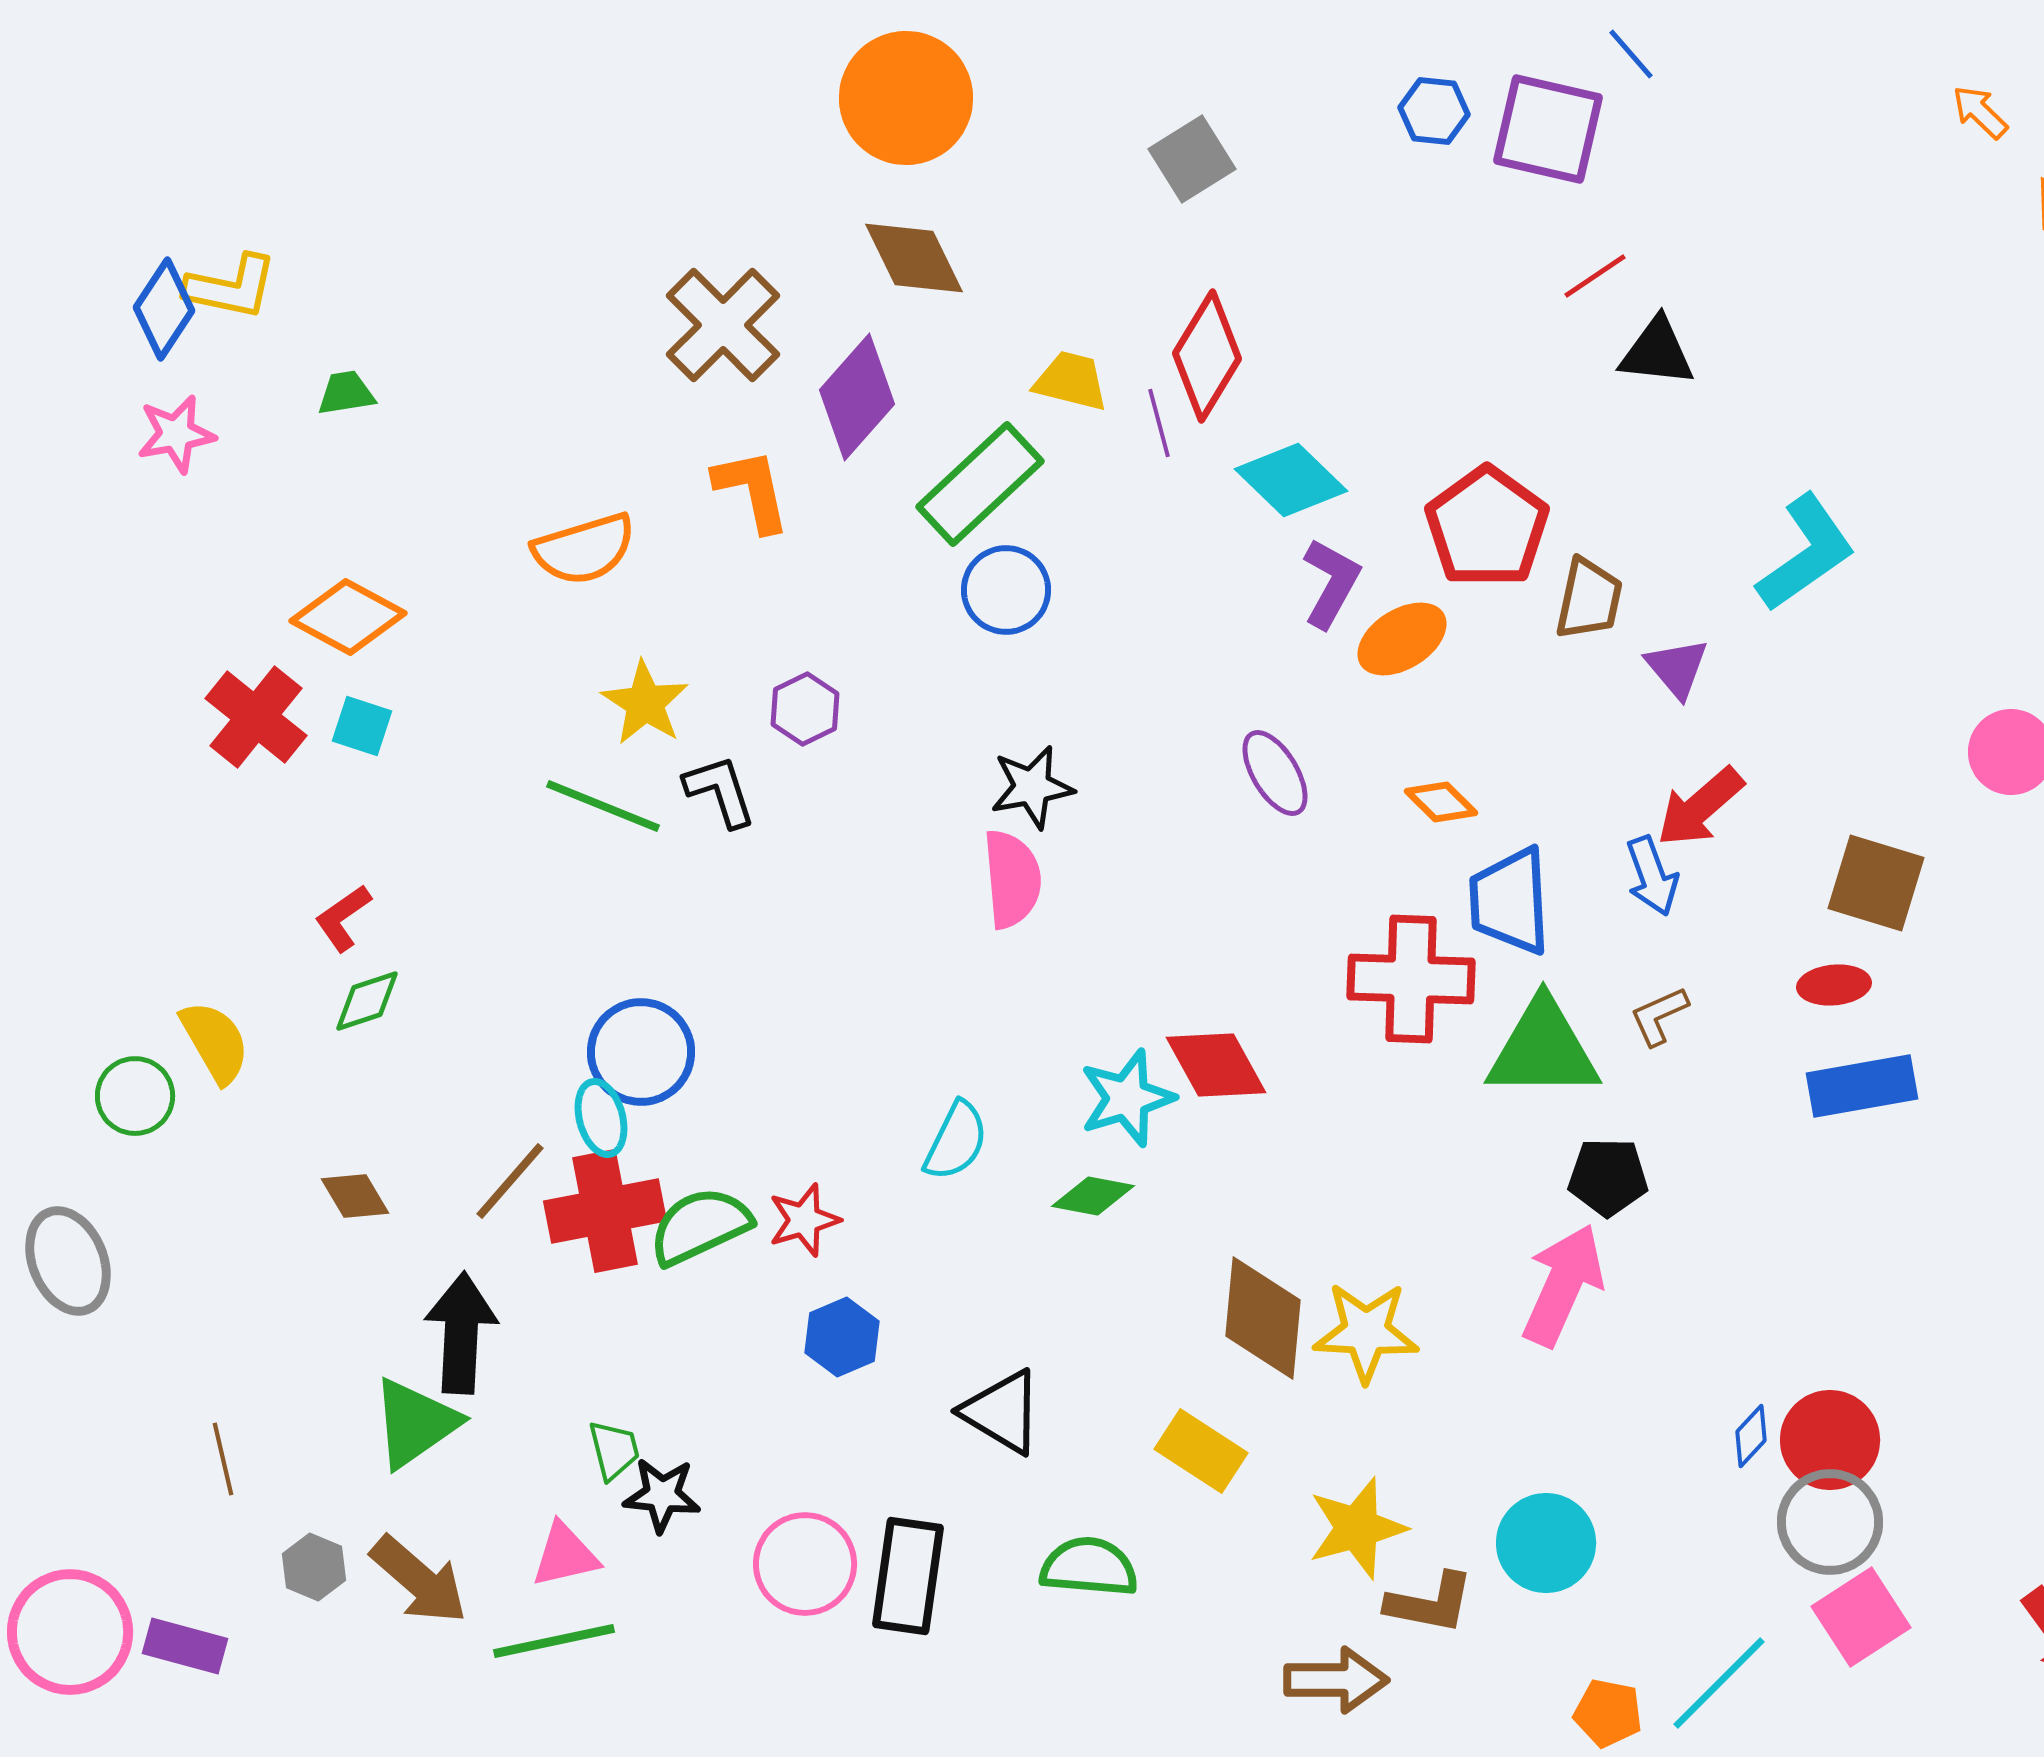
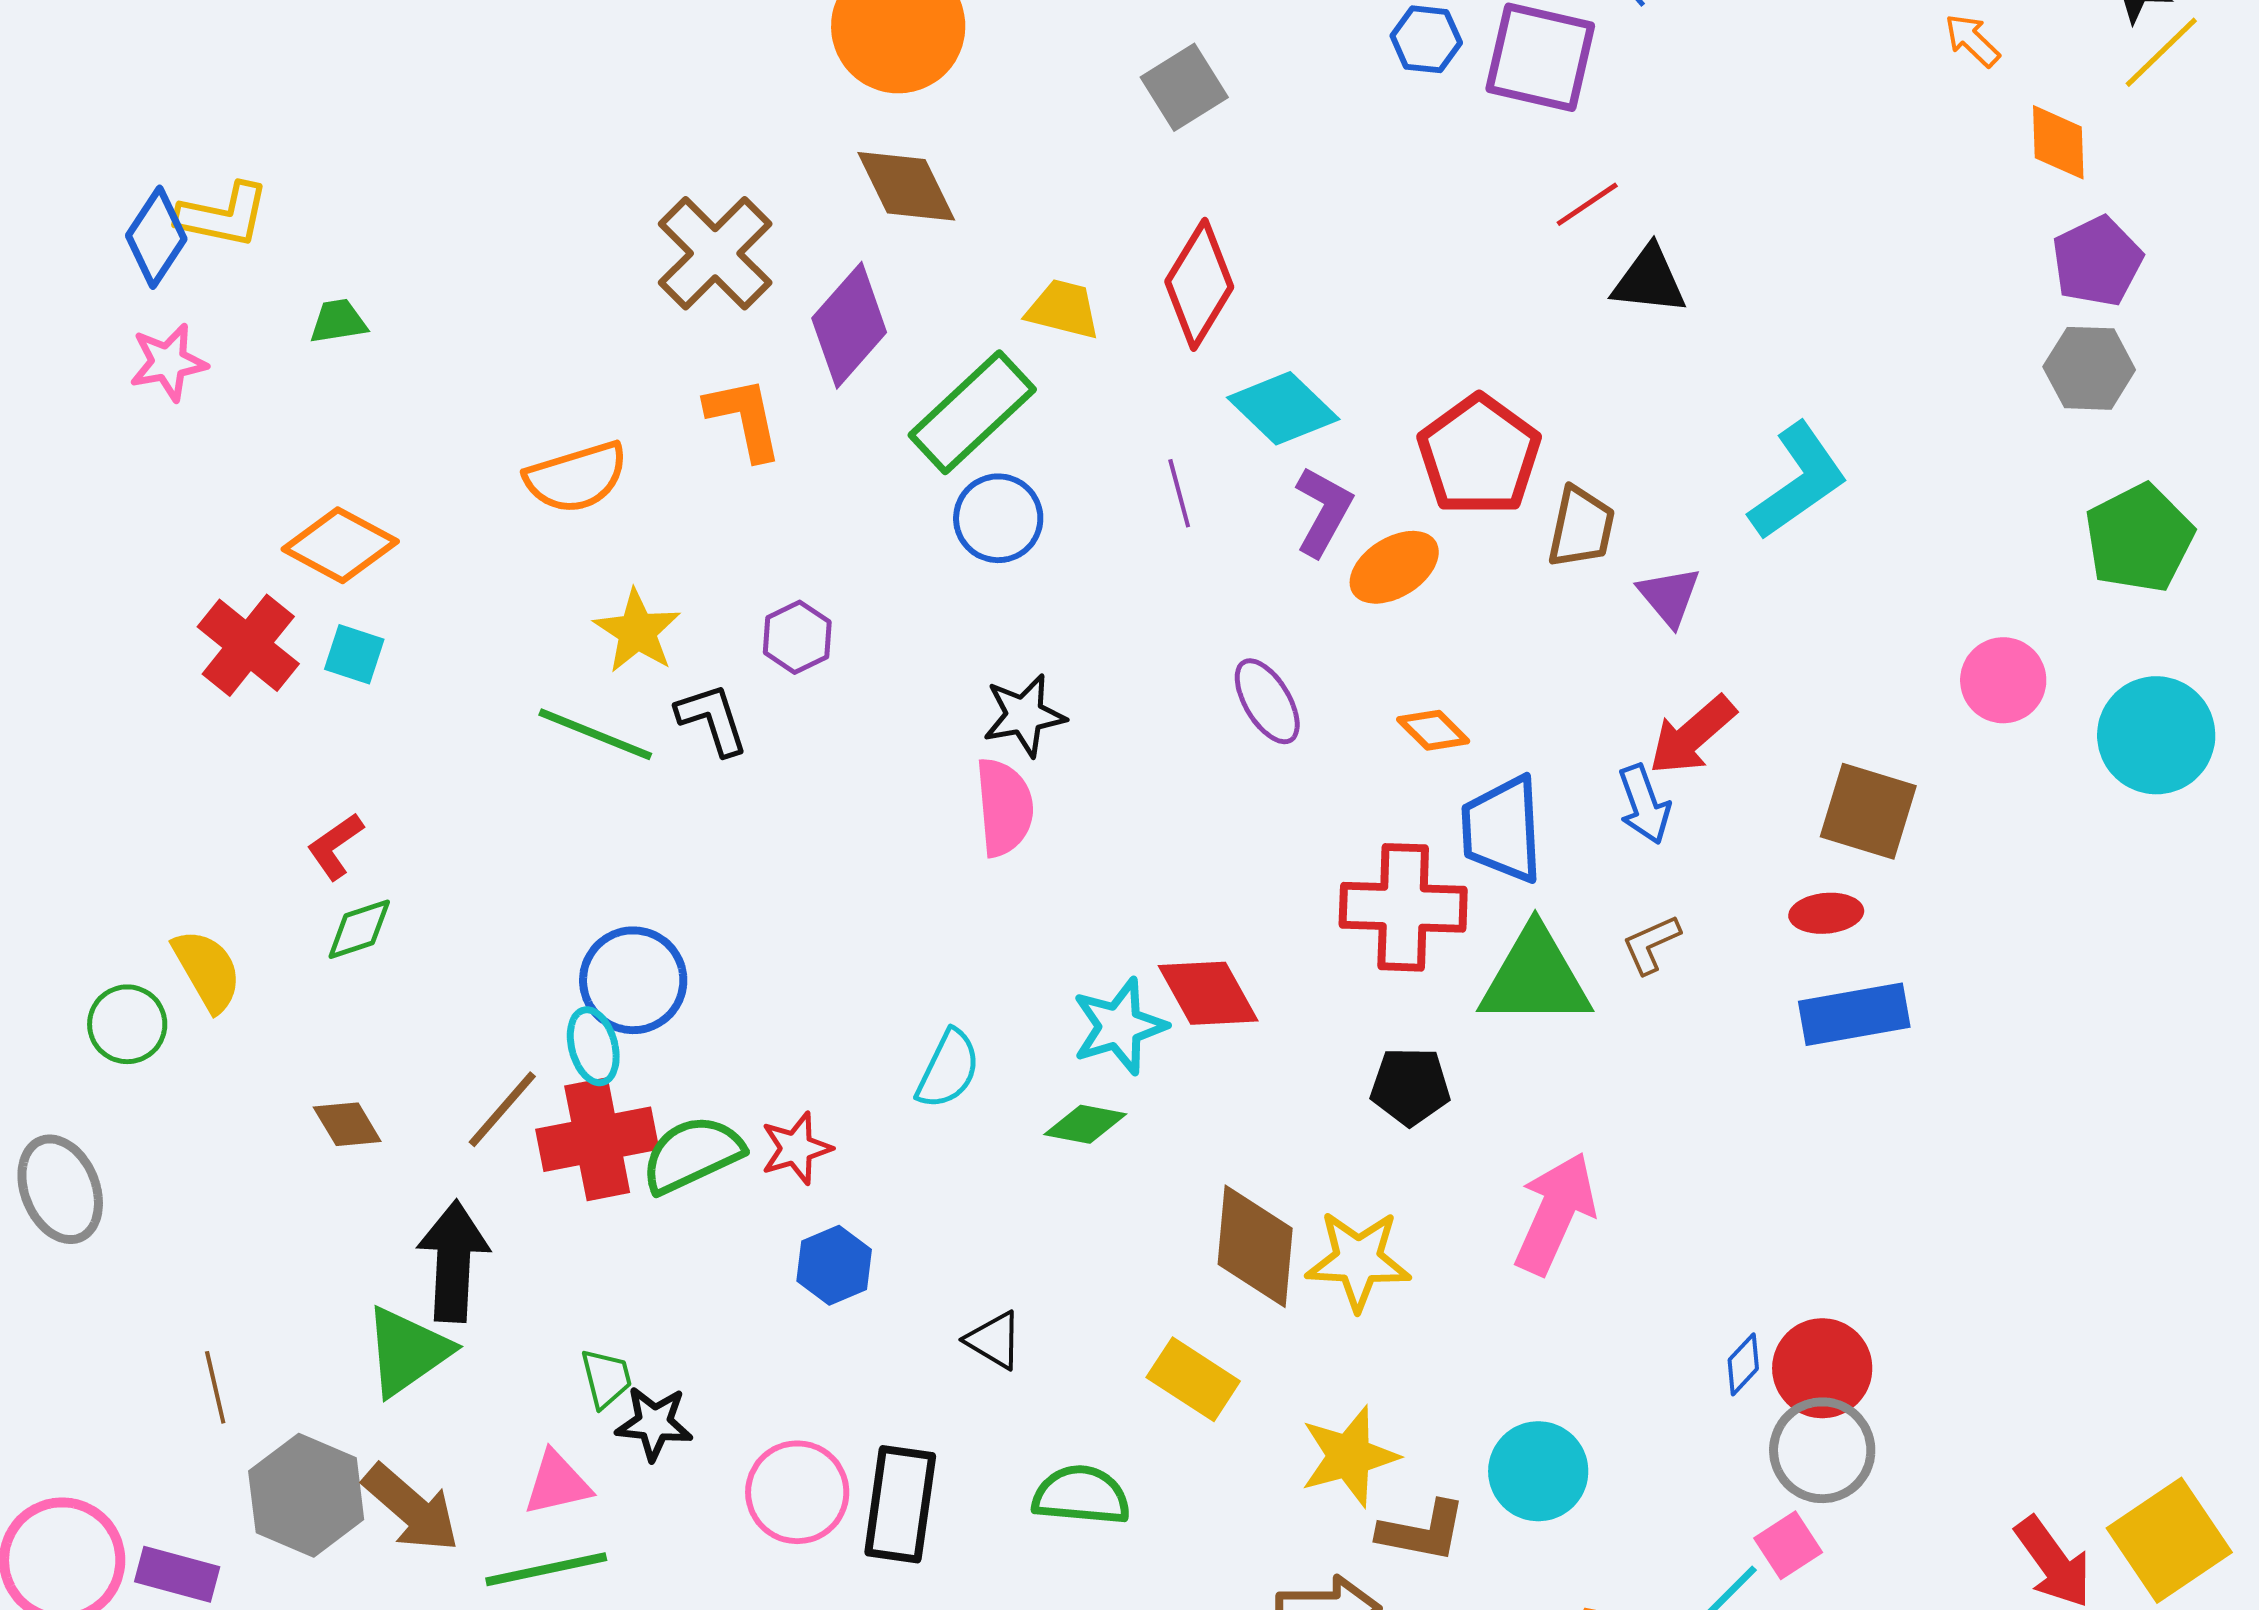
purple line: (1159, 423) -> (1179, 493), moved
black pentagon: (1608, 1177) -> (1410, 1086), moved
black triangle: (1002, 1412) -> (994, 1340), size x0.7
gray hexagon: (314, 1567) -> (306, 1495), size x1.8
pink square: (1861, 1617) -> (1788, 1545), moved, size x0.7

